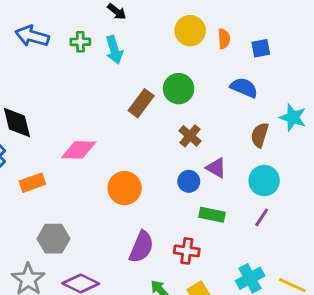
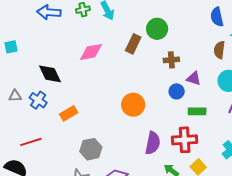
blue semicircle: (244, 88) -> (217, 17), moved, turned -114
brown cross: (190, 136) -> (171, 60), turned -35
pink diamond: (79, 150) -> (91, 52), moved
red cross: (187, 251) -> (185, 140), size x1.4

